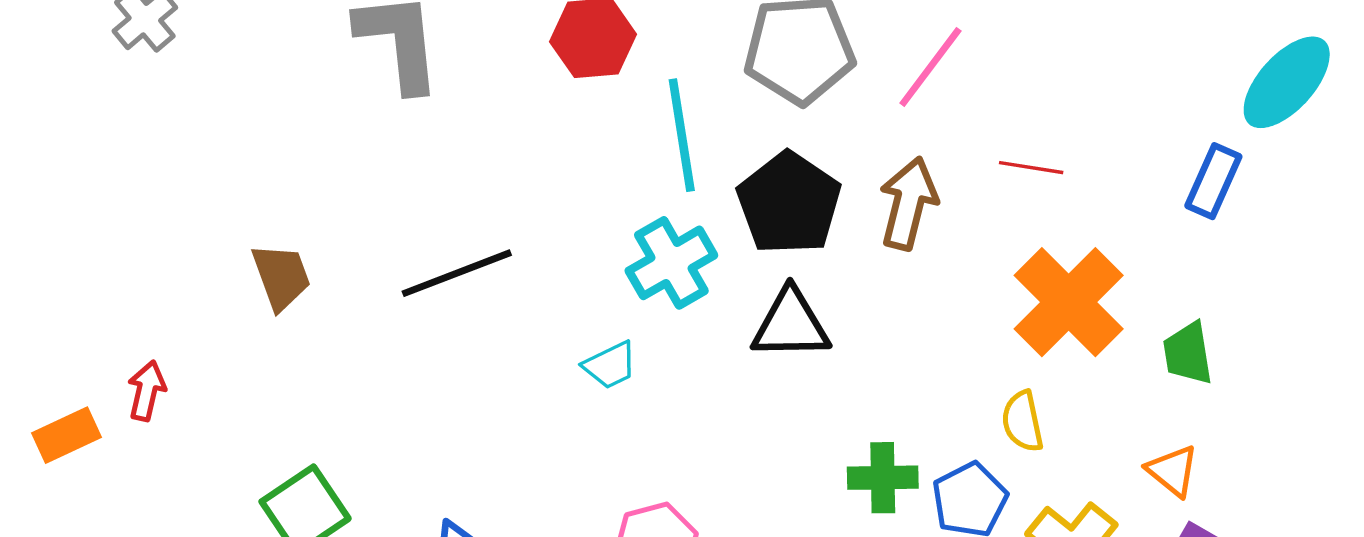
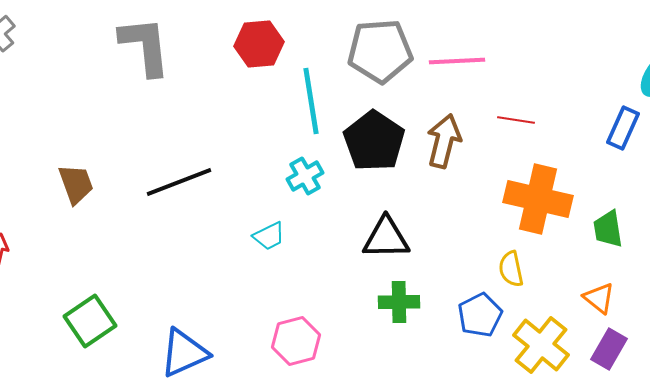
pink line: (930, 67) -> (457, 61), turned 50
cyan cross: (671, 263) -> (305, 176), size x0.7
orange cross: (1069, 302) -> (538, 199), turned -32
black triangle: (791, 324) -> (386, 238), moved
green cross: (883, 478) -> (399, 302), moved

